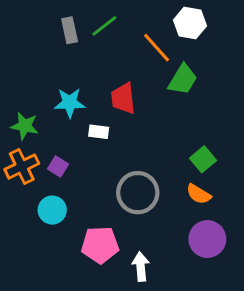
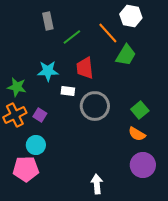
green line: (104, 26) -> (72, 37), moved
gray circle: (138, 193) -> (95, 106), moved
pink pentagon: (100, 245) -> (26, 169), moved

